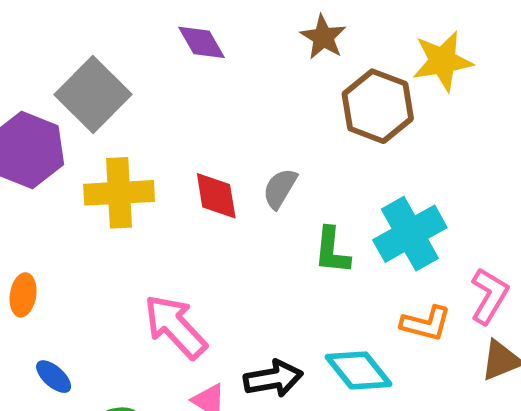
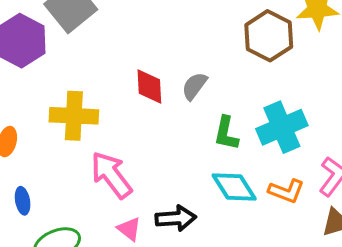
yellow cross: (119, 193) -> (74, 116), moved
cyan diamond: (358, 370) -> (234, 187), moved
blue ellipse: (54, 377) -> (23, 201), turned 32

